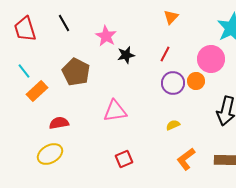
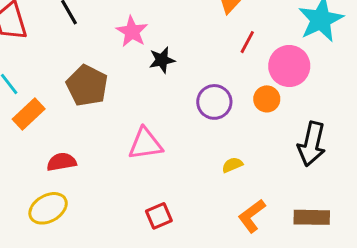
red line: (165, 54) -> (247, 42), moved
purple circle: (173, 83) -> (214, 102), moved

